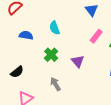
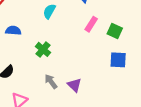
cyan semicircle: (55, 28) -> (49, 11), moved, turned 56
purple triangle: (78, 61) -> (74, 85), moved

